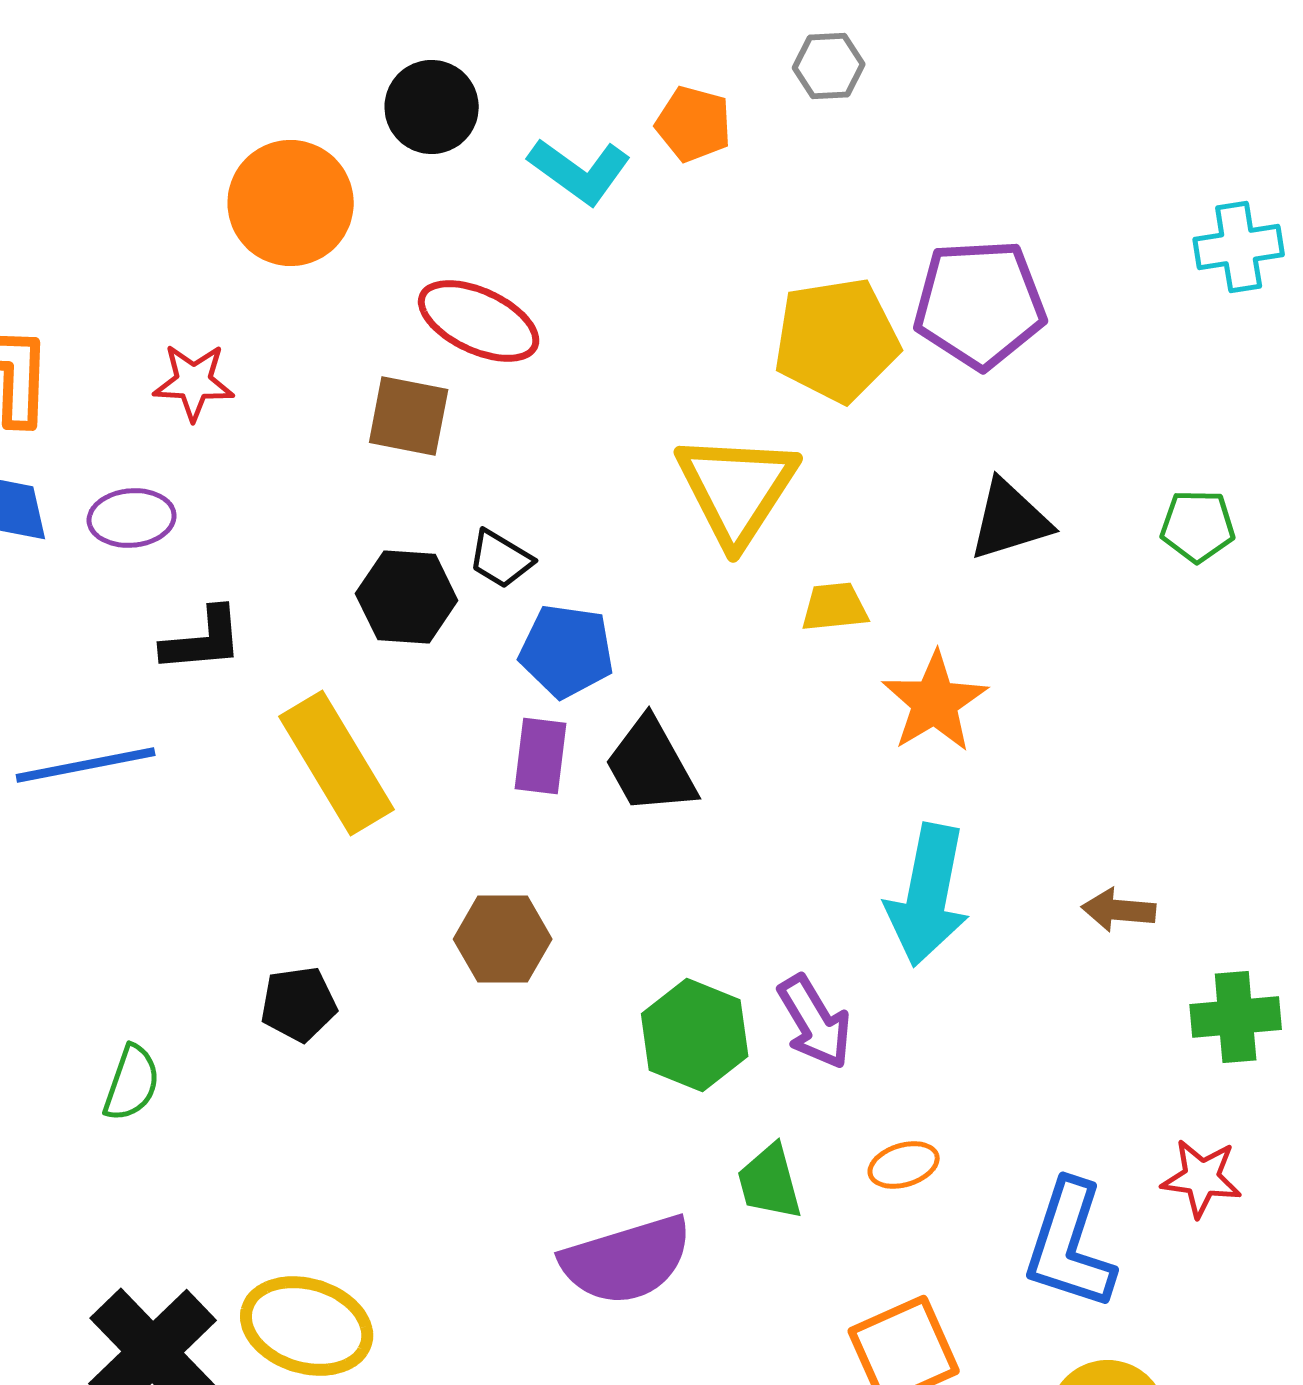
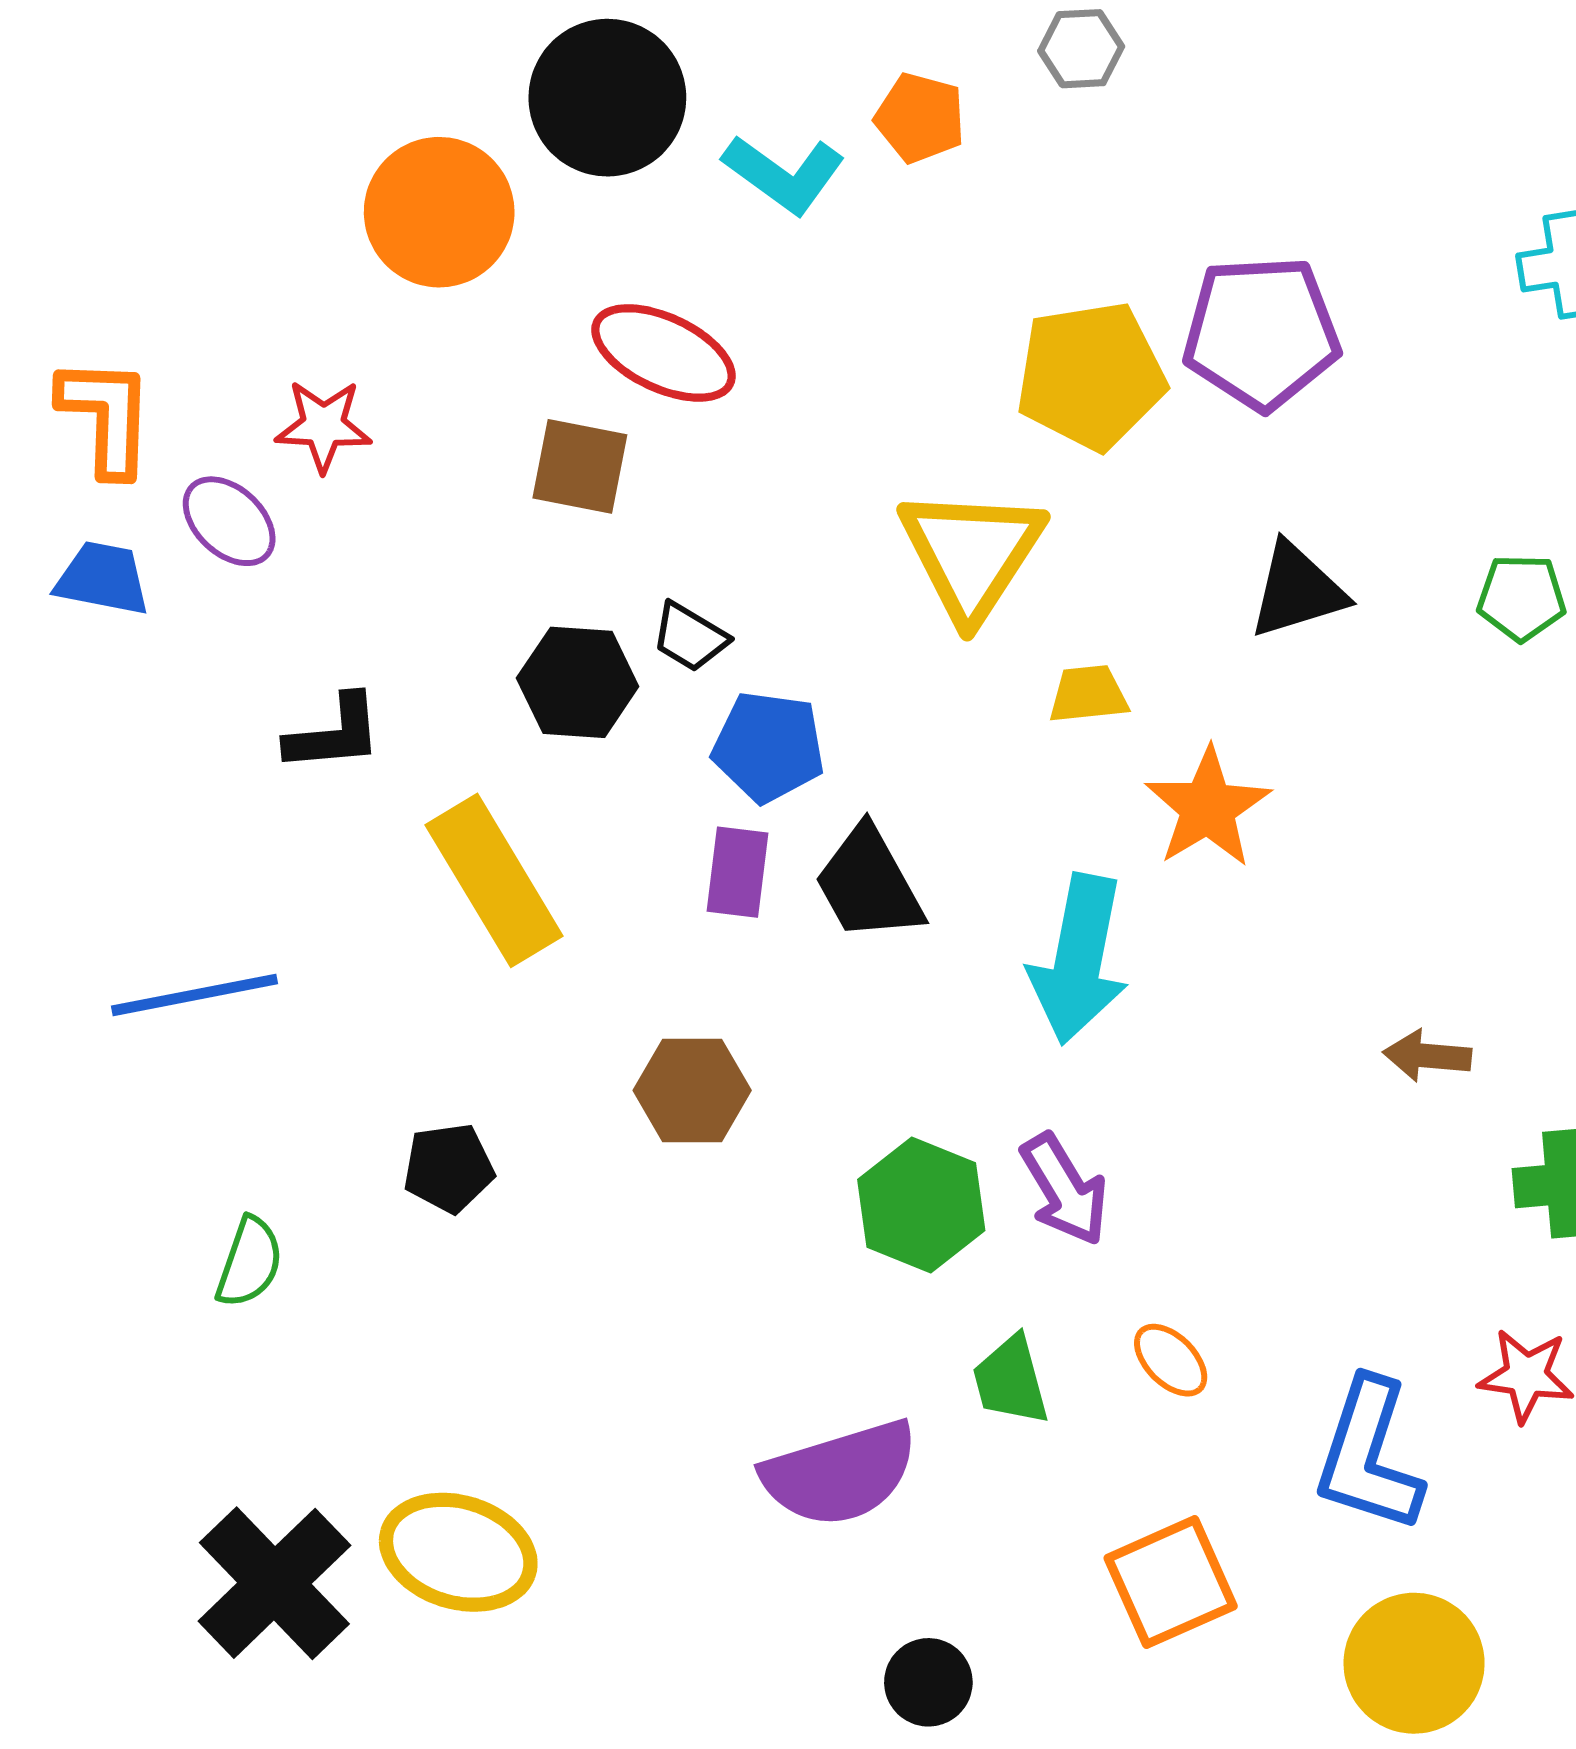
black circle: (432, 107) -> (607, 98), size x1.4
purple ellipse: (132, 518) -> (229, 521), moved, turned 48
blue line: (86, 765) -> (195, 995), moved
cyan arrow: (928, 895) -> (1079, 959), moved
orange ellipse: (904, 1165) -> (1171, 1360), turned 62

